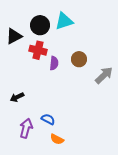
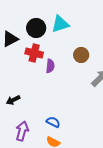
brown circle: (79, 59) -> (81, 55), moved
blue semicircle: (48, 119) -> (53, 122), moved

